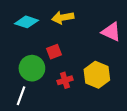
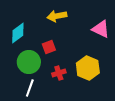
cyan diamond: (26, 22) -> (18, 33), moved, turned -55
white line: (21, 96) -> (30, 88), moved

